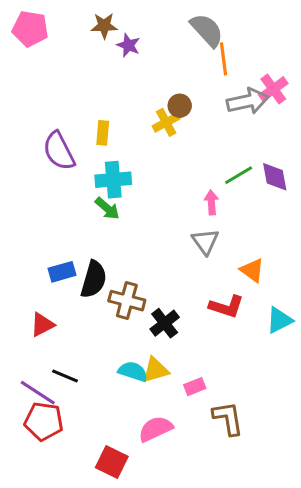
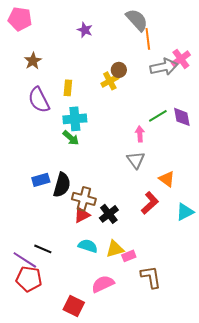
brown star: (104, 26) -> (33, 61), moved, turned -30
red L-shape: (227, 307) -> (150, 203), turned -60
red triangle: (42, 325) -> (82, 215), moved
yellow triangle: (156, 370) -> (115, 249), moved

